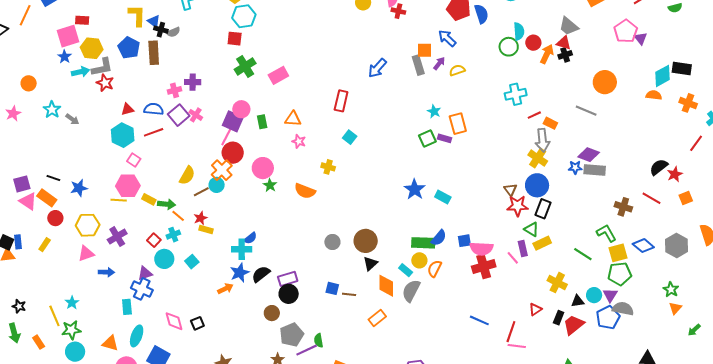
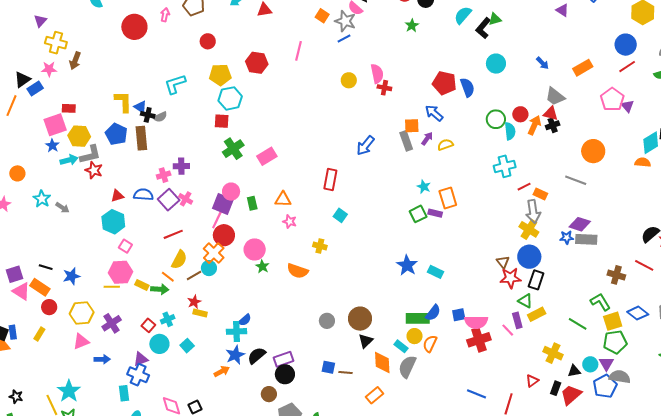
cyan semicircle: (519, 31) -> (510, 131), moved
red line: (154, 132) -> (173, 234), moved
orange line: (178, 216) -> (168, 277), moved
cyan star: (72, 303) -> (69, 391), size x1.6

